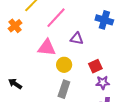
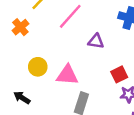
pink triangle: (47, 48) -> (67, 75), moved
yellow circle: (64, 65) -> (38, 67), moved

